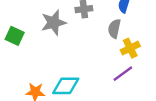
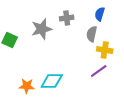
yellow cross: (130, 48) -> (105, 50), turned 35

